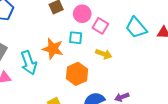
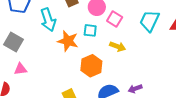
cyan trapezoid: (136, 28) -> (150, 21), turned 65
cyan arrow: (29, 63) -> (48, 20), moved

